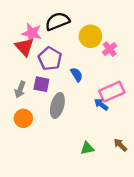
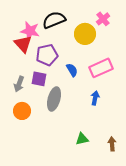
pink cross: (110, 49) -> (103, 19), moved
purple pentagon: (50, 59) -> (47, 55), turned 30
pink rectangle: (112, 92) -> (101, 68), moved
blue arrow: (101, 104) -> (95, 98), turned 64
brown arrow: (120, 145) -> (112, 144), moved, turned 40

